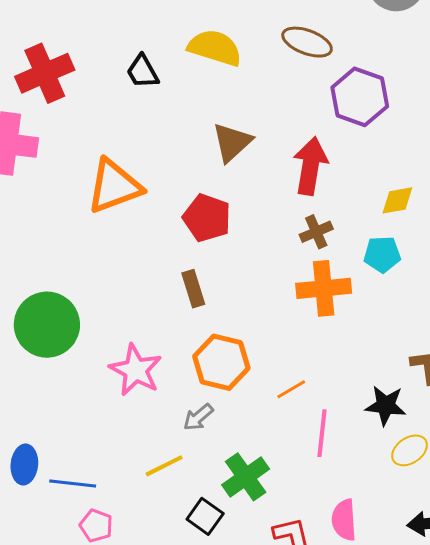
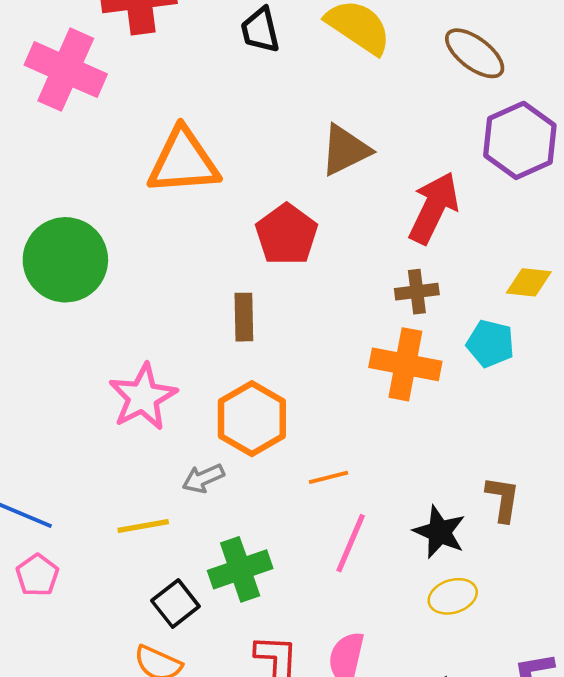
green circle: (47, 325) -> (65, 260), moved

